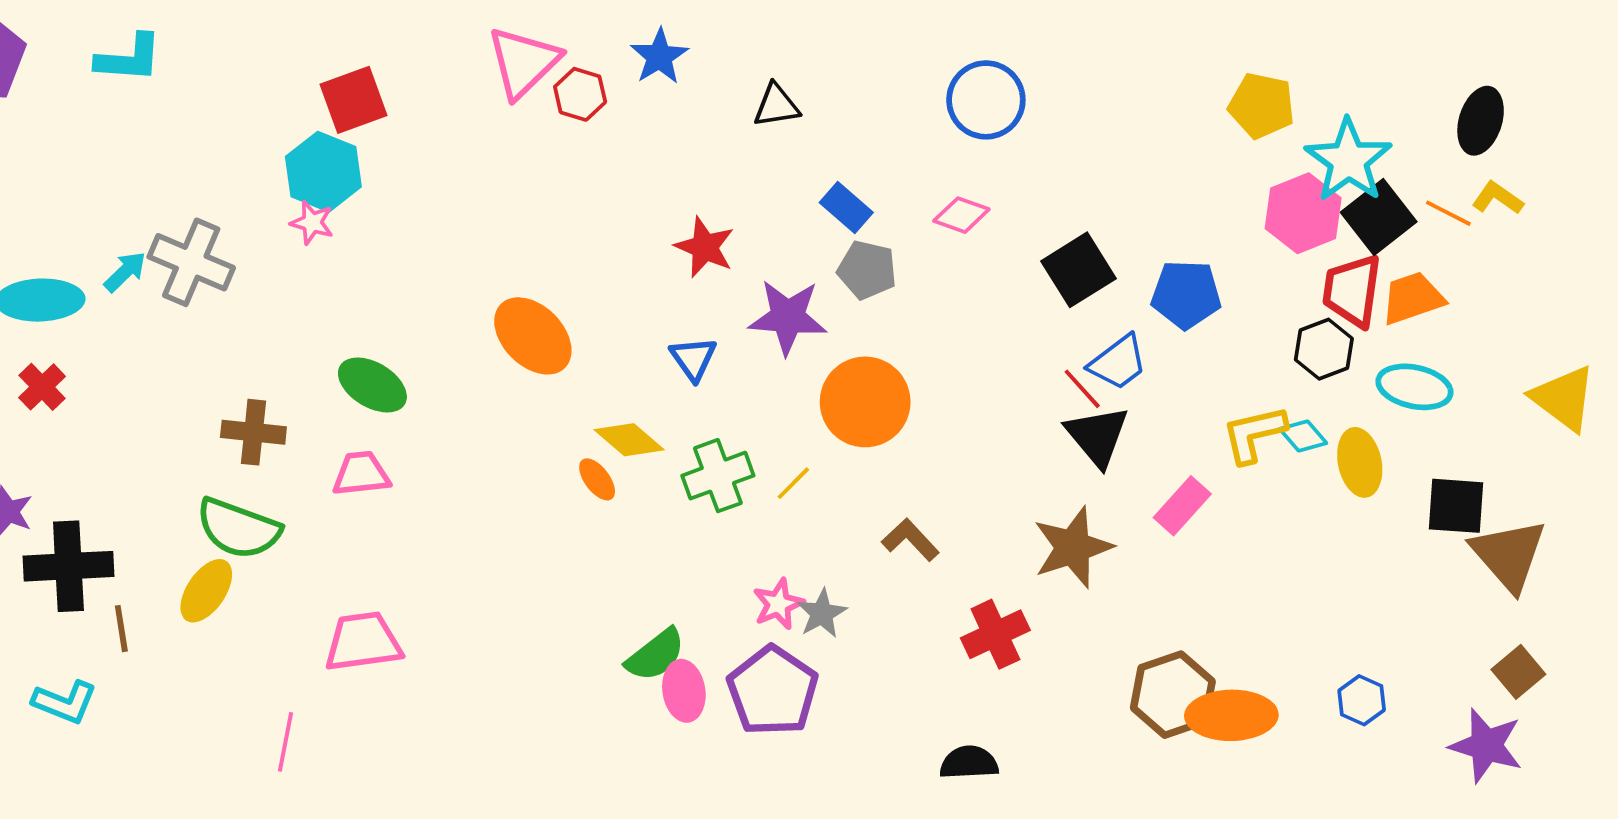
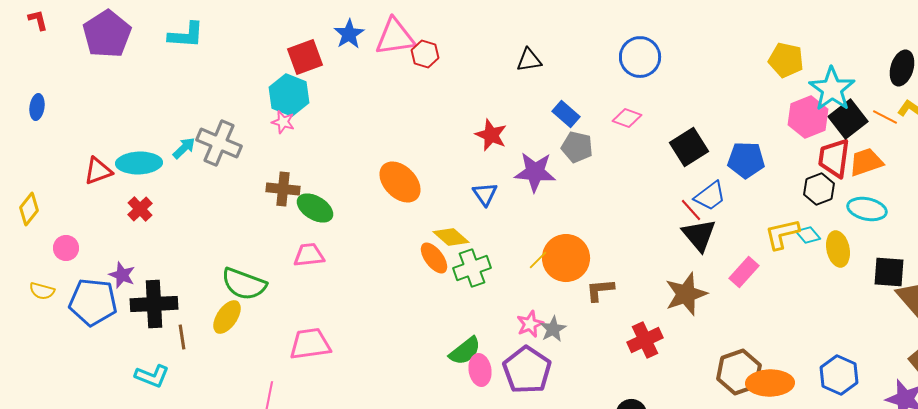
blue star: (659, 57) -> (349, 34), moved
pink triangle: (523, 62) -> (395, 37), turned 36
orange circle: (865, 402) -> (566, 258), moved
brown cross: (253, 432) -> (283, 189), moved
green cross: (718, 476) -> (472, 268), moved
orange ellipse: (597, 479) -> (434, 258), size x1.4
brown L-shape: (910, 540) -> (600, 290), turned -52
blue hexagon: (1362, 700) -> (839, 375), size x1.5

